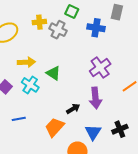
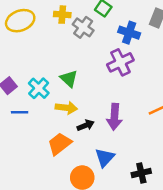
yellow arrow: (26, 62) -> (66, 108), moved
purple cross: (100, 68) -> (120, 62), moved
blue line: (19, 119) -> (20, 112), moved
black cross: (120, 129) -> (141, 173), moved

